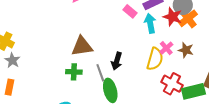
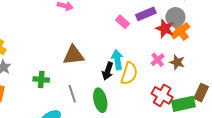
cyan arrow: (150, 23) -> (117, 60), moved
yellow semicircle: (155, 59) -> (129, 73), moved
green cross: (74, 72) -> (41, 79), moved
gray line: (100, 73) -> (72, 94), moved

